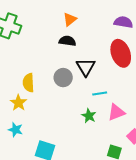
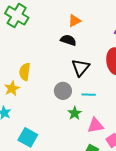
gray circle: (63, 78) -> (63, 91), moved
pink triangle: (116, 112) -> (95, 126), moved

